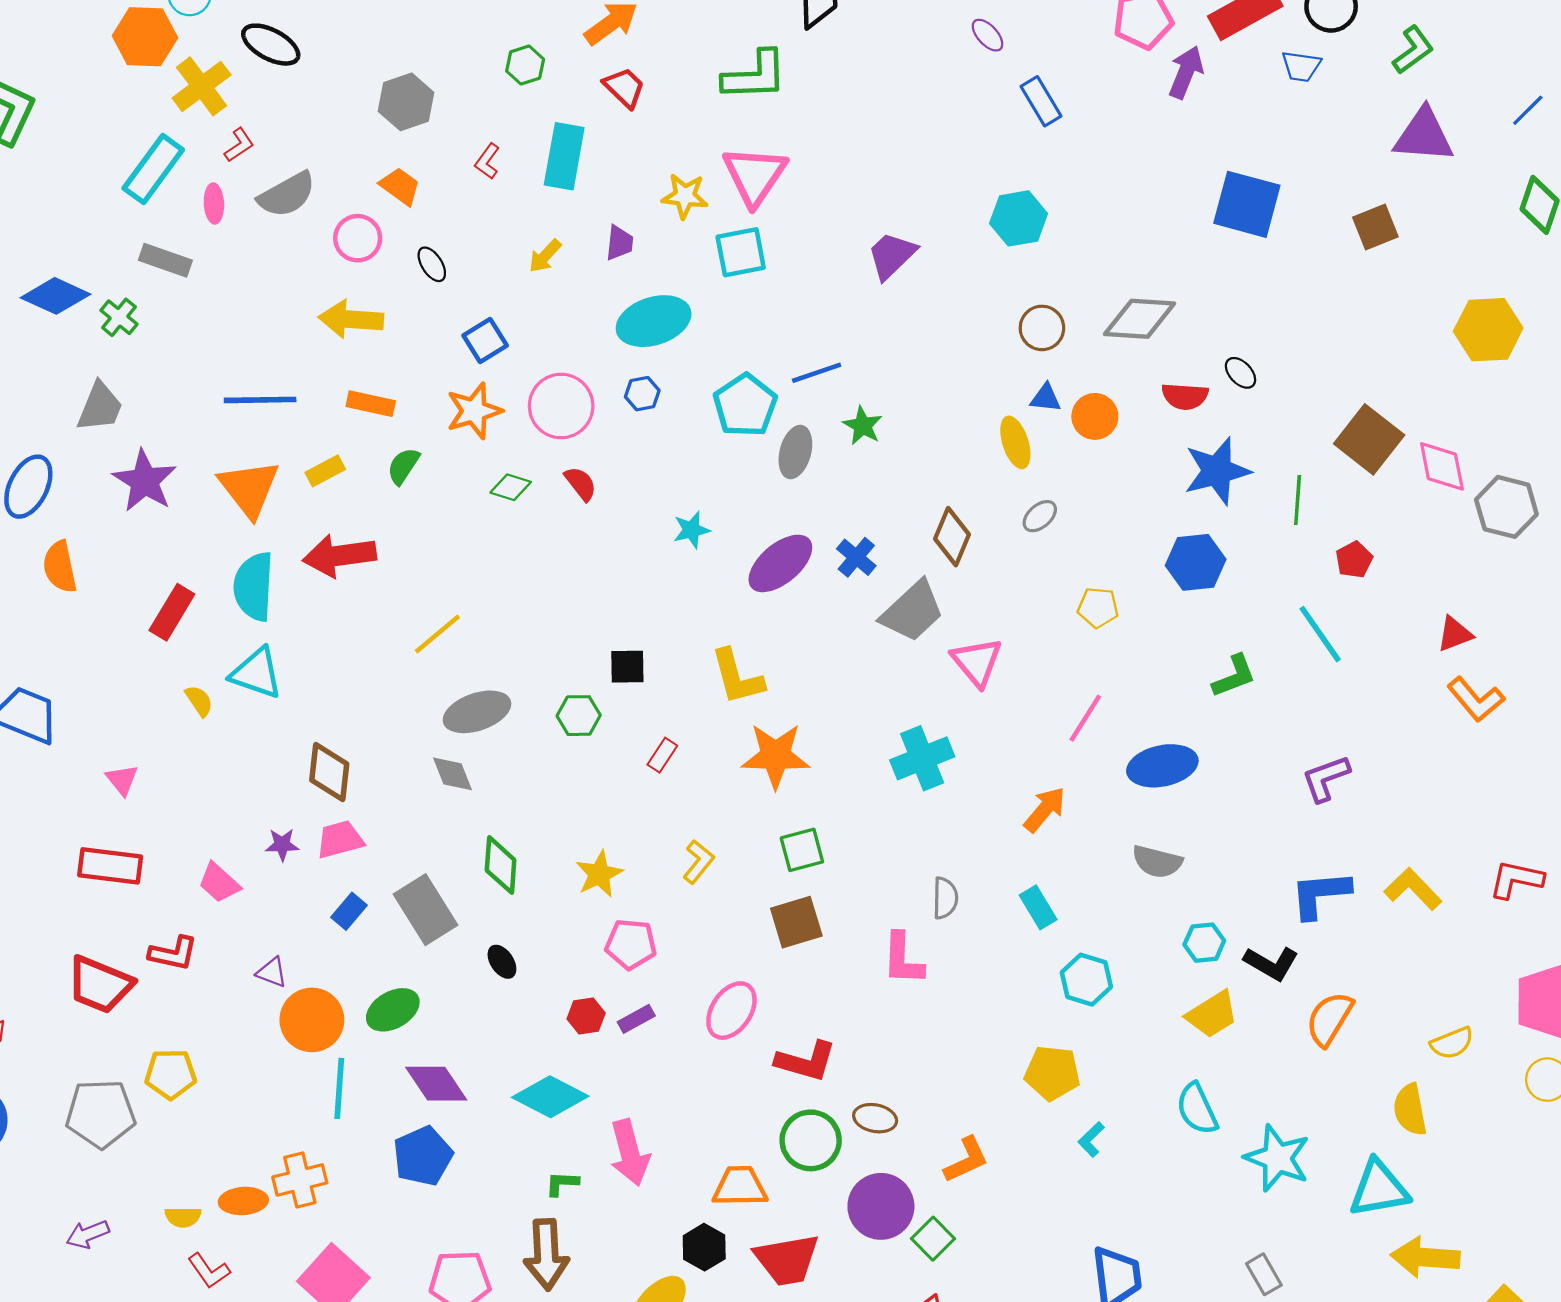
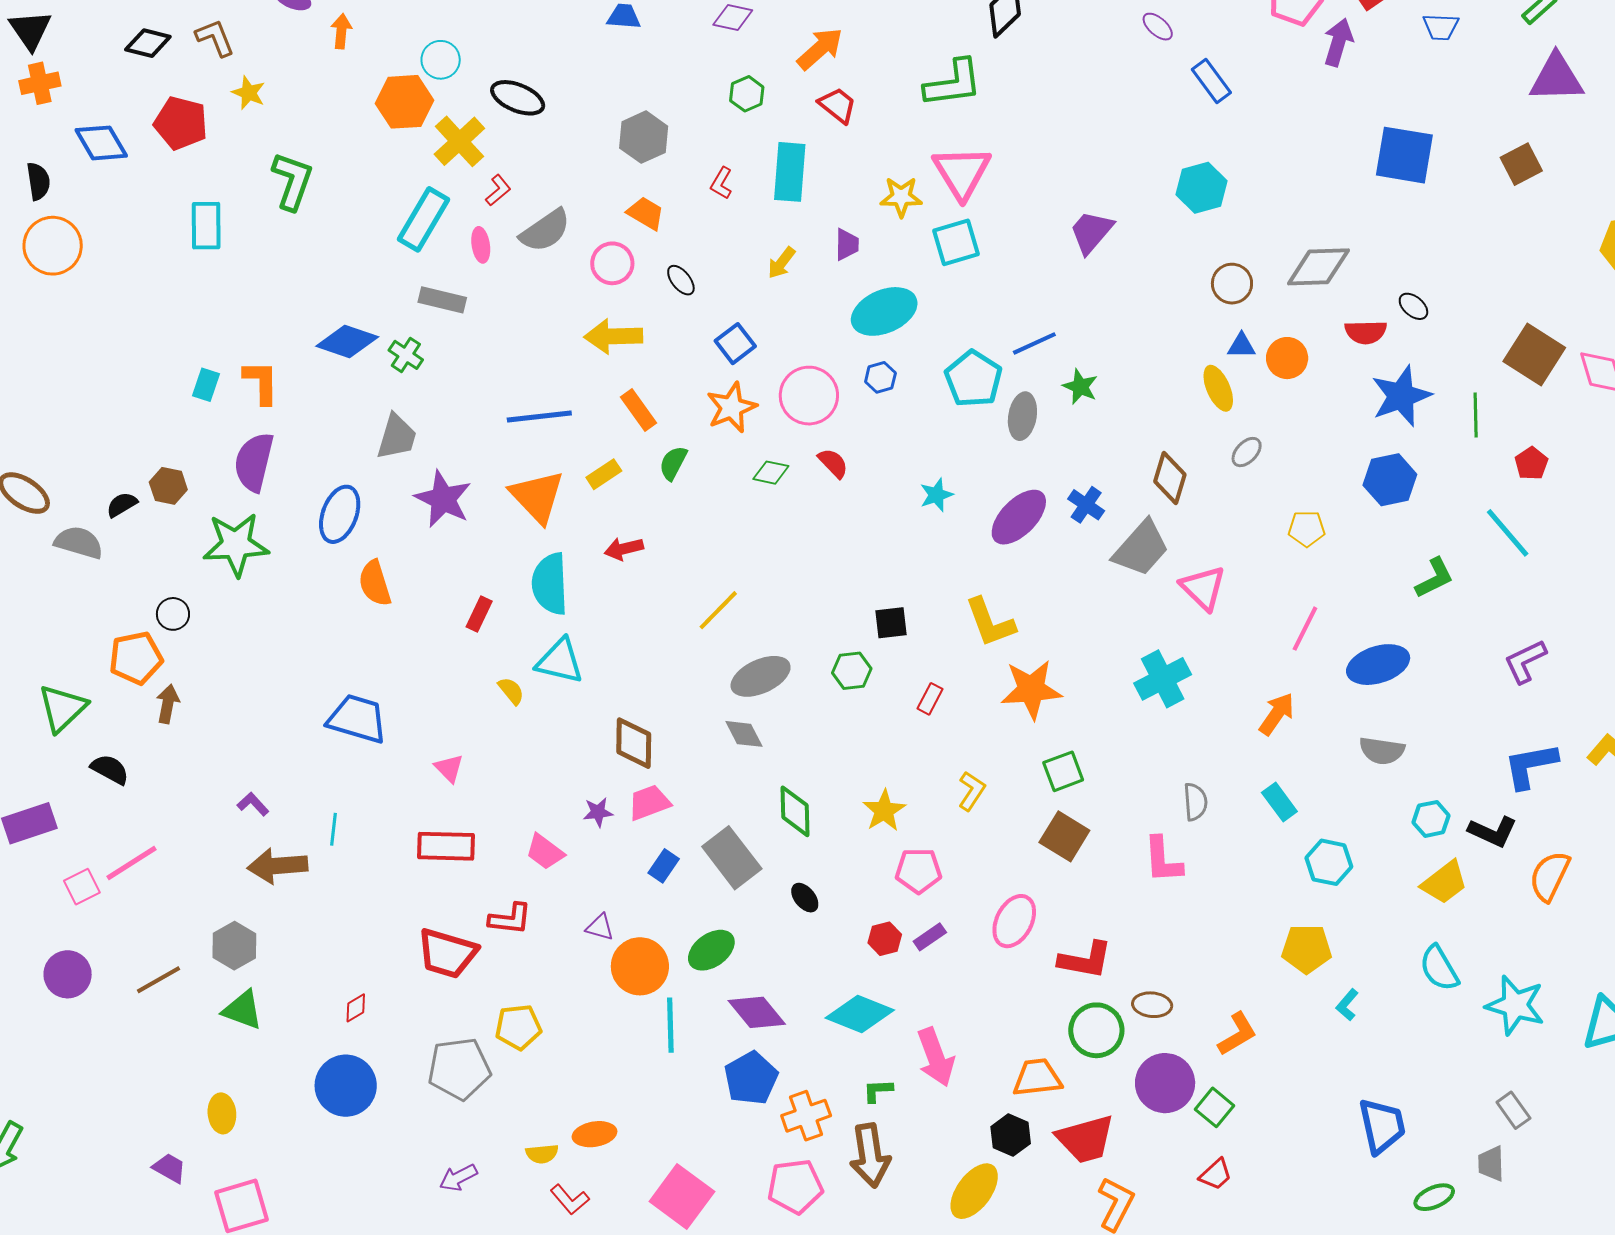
orange rectangle: (371, 404) -> (638, 410), turned 48
red arrow: (339, 556) -> (624, 549), size x0.6
red rectangle: (172, 612) -> (479, 614), size x0.7
brown square: (796, 922) -> (1064, 836), turned -36
orange cross: (300, 1180) -> (806, 1116), moved

